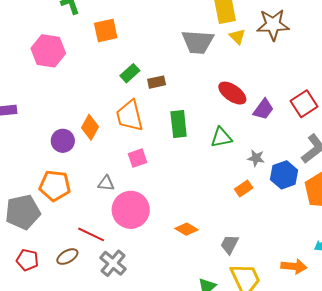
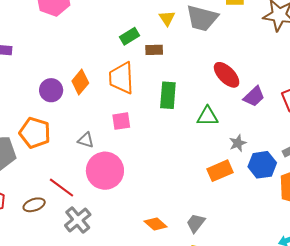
yellow triangle: (237, 37) -> (167, 18), moved
gray star: (256, 158) -> (238, 143), turned 30
orange rectangle: (244, 188) -> (220, 171), size x1.4
orange diamond: (187, 229) -> (156, 224), moved

